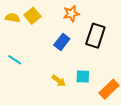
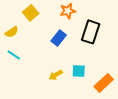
yellow semicircle: (13, 18) -> (12, 32), moved, turned 136
yellow arrow: (59, 81) -> (56, 75), turned 112

